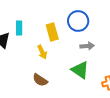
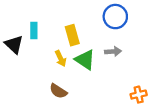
blue circle: (78, 21) -> (115, 17), moved
green triangle: (80, 70) -> (85, 60), moved

